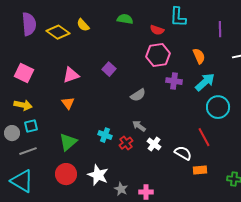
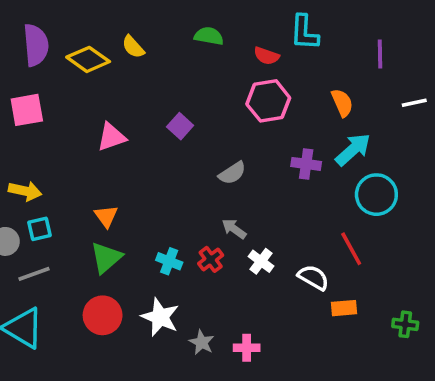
pink square: (24, 73) -> (27, 110), moved, turned -36
purple cross: (174, 81) -> (306, 164), moved
orange triangle: (68, 103) -> (106, 216), moved
cyan cross: (105, 135) -> (169, 261), moved

